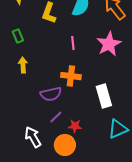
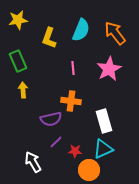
green rectangle: (18, 36) -> (18, 61), size x1.5
cyan triangle: (118, 129) -> (103, 149), moved
orange circle: (65, 145) -> (89, 170), moved

